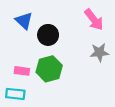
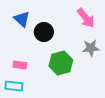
green hexagon: (49, 69) -> (61, 63), moved

